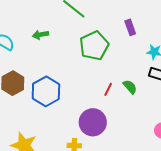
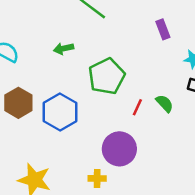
green arrow: (40, 35) -> (64, 49), moved
green pentagon: (94, 46) -> (107, 76), moved

